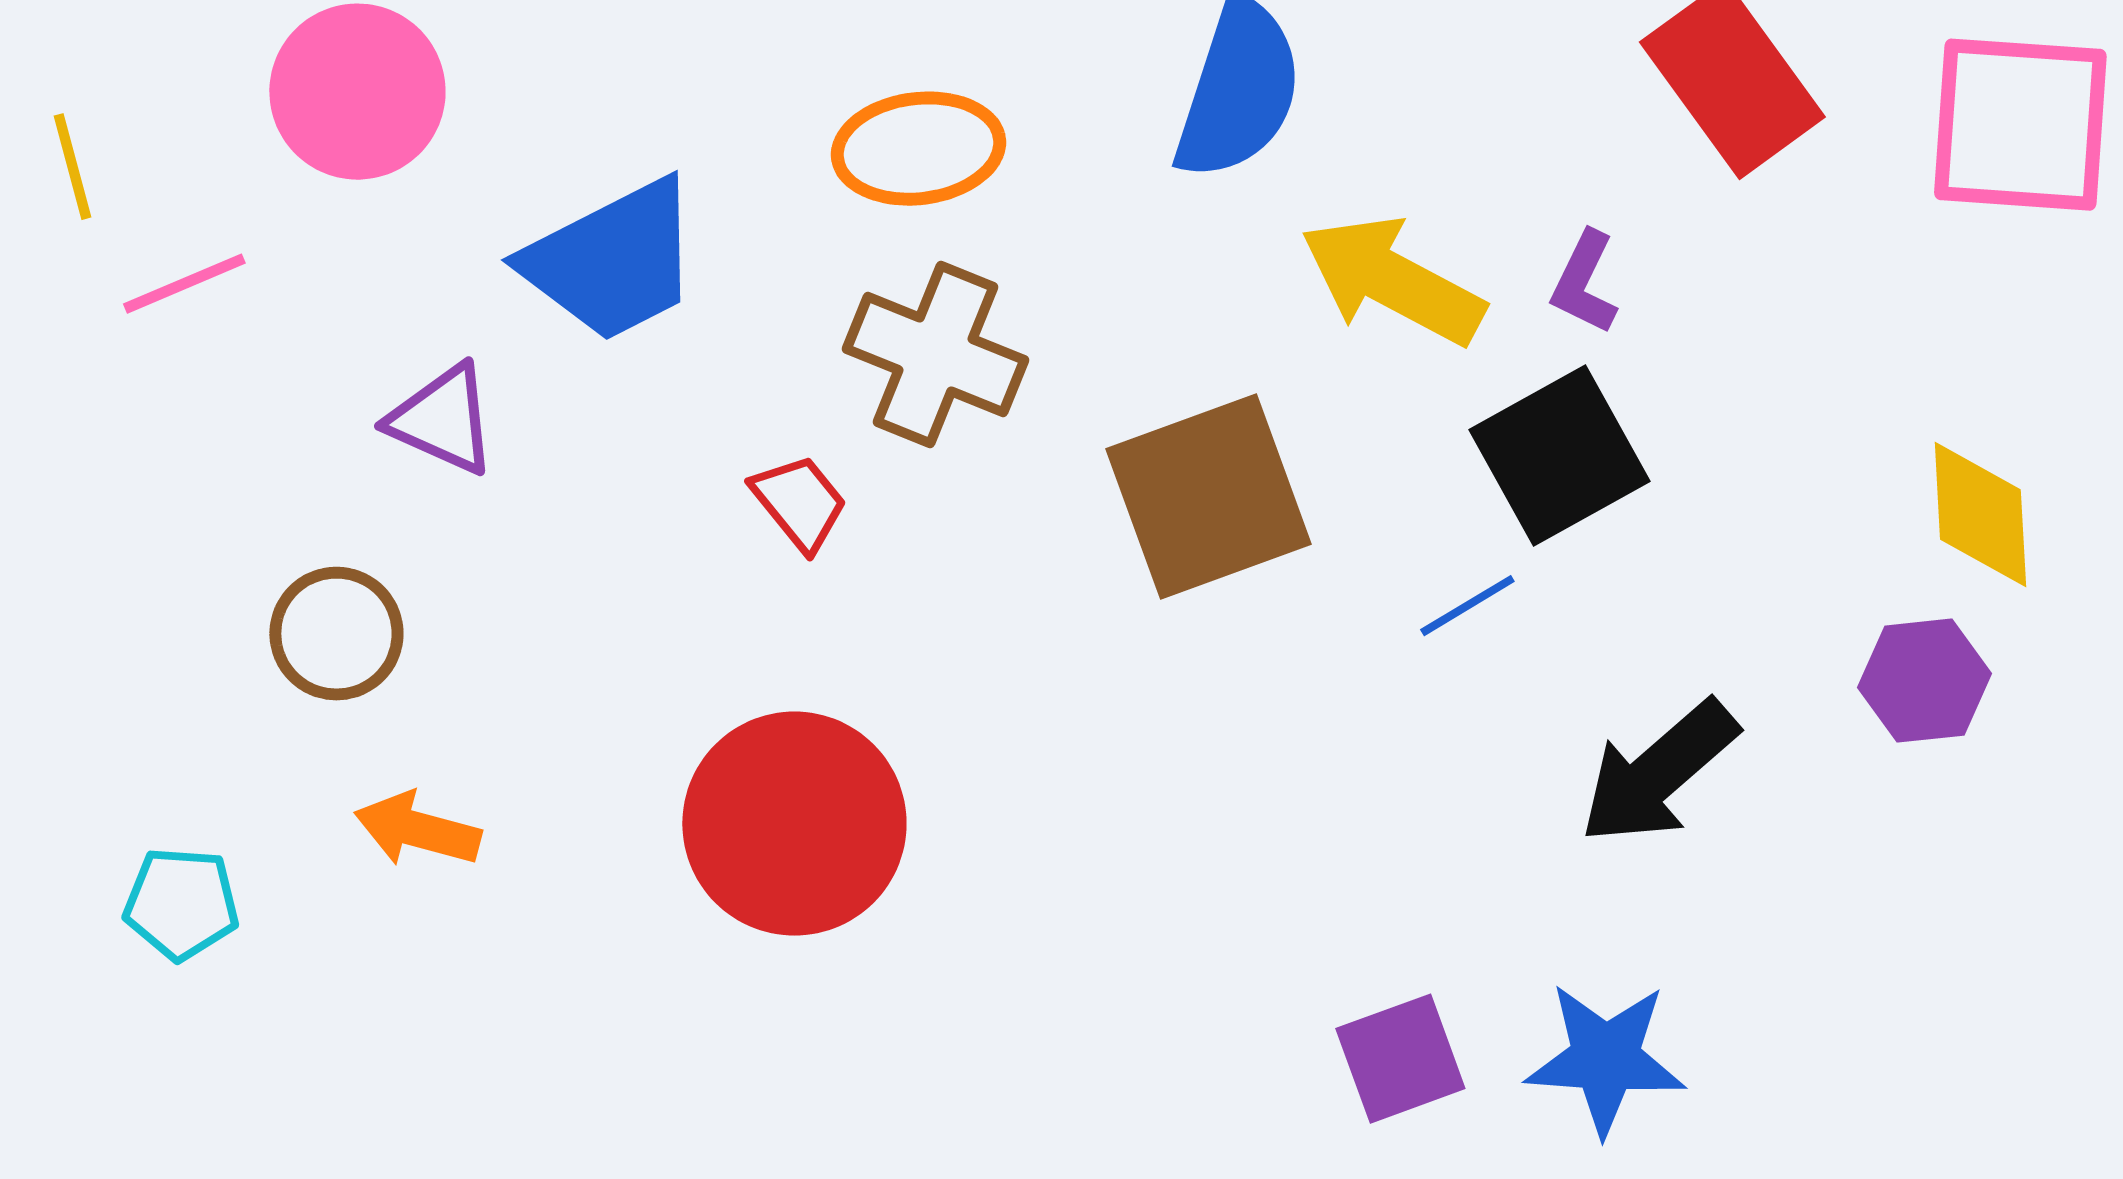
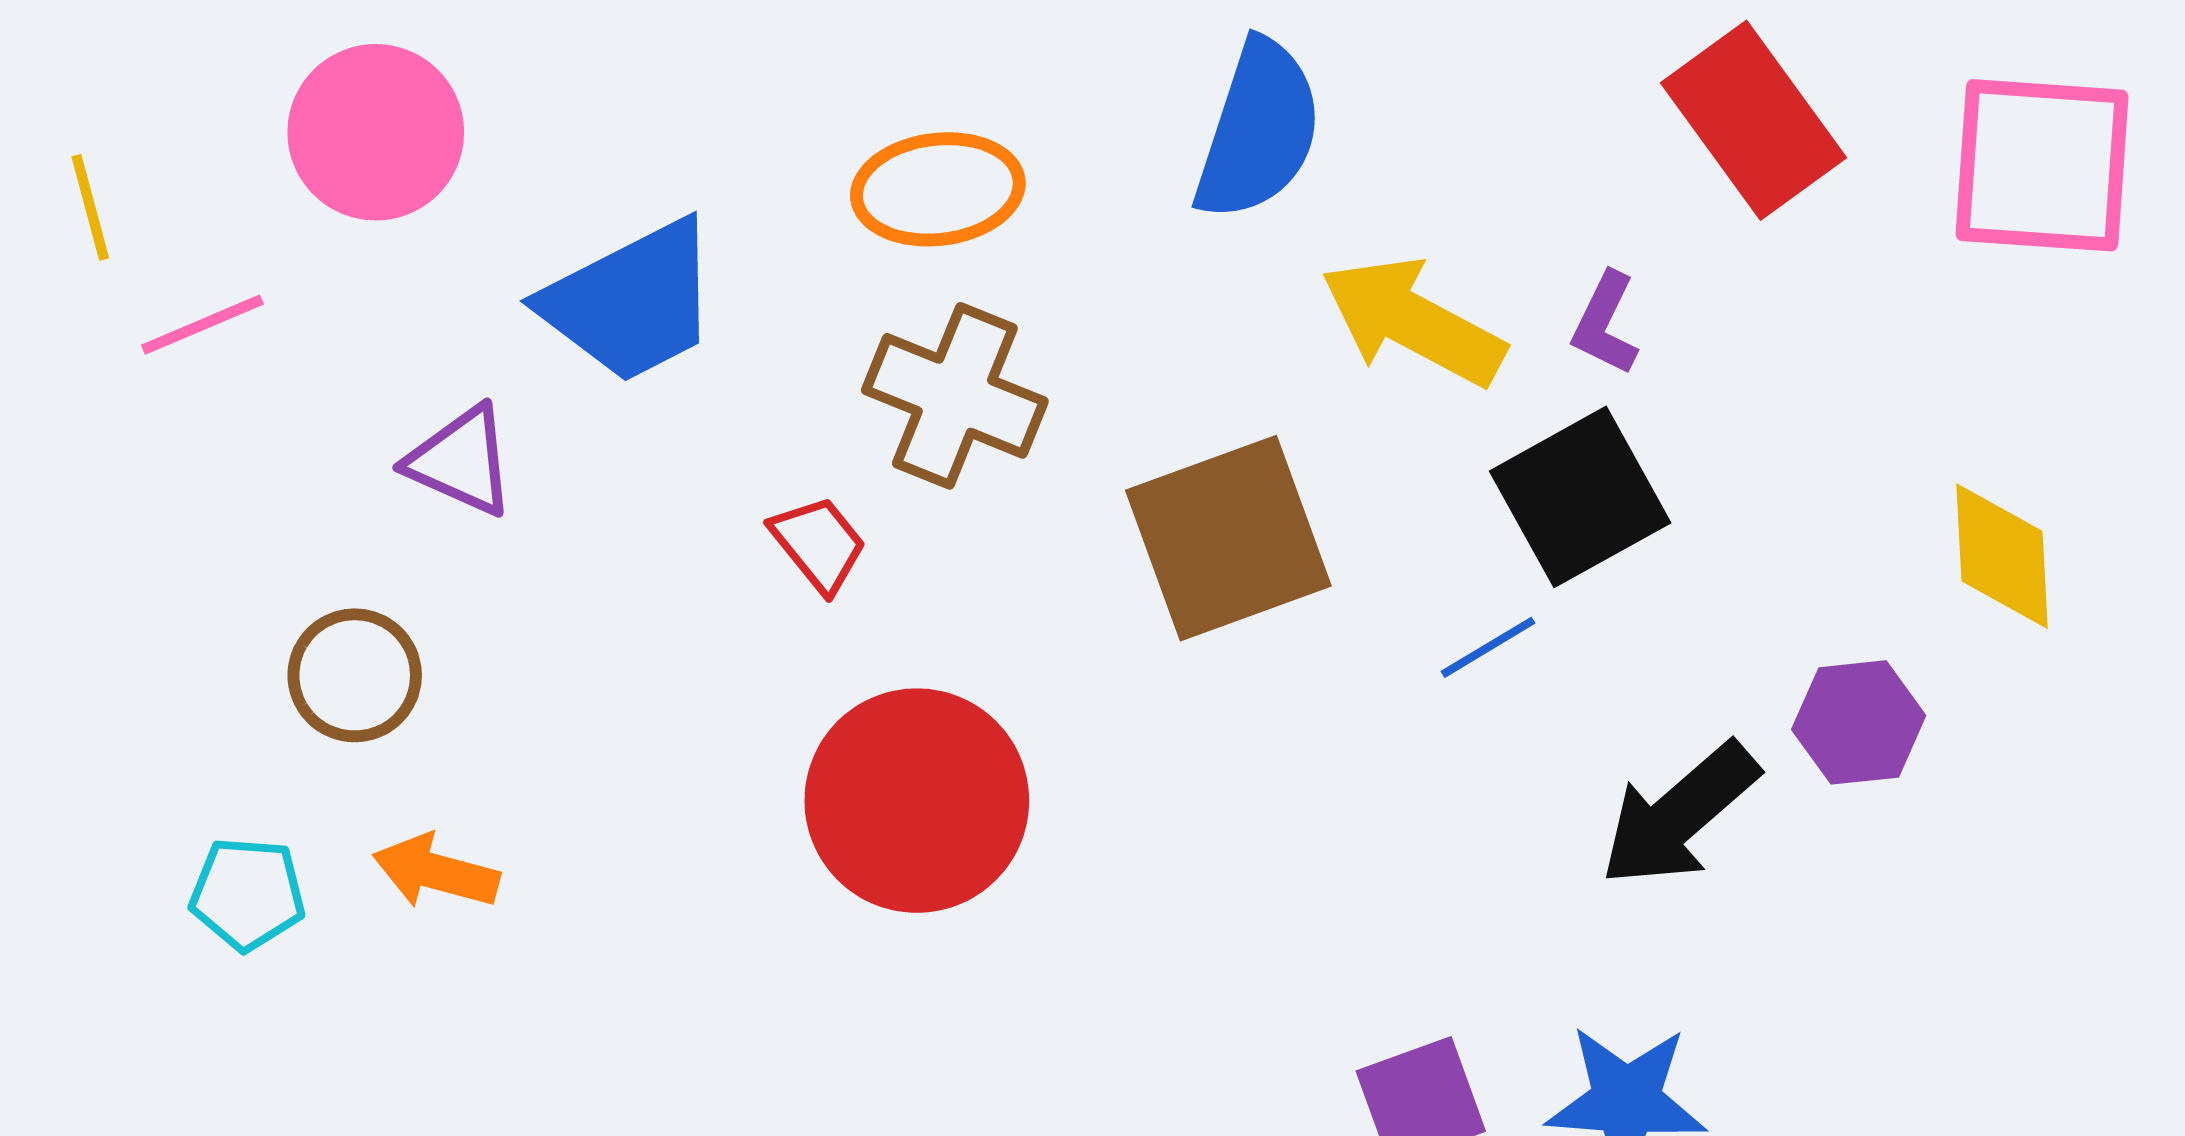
purple hexagon: (1924, 681) -> (1859, 722), moved
red circle: (794, 824) -> (917, 801), moved
cyan pentagon: (181, 904) -> (247, 894), moved

